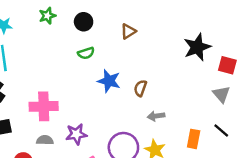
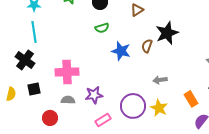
black star: (197, 47) -> (167, 33), moved
brown semicircle: (140, 88) -> (147, 46), moved
orange rectangle: (194, 139) -> (191, 99), turned -42

